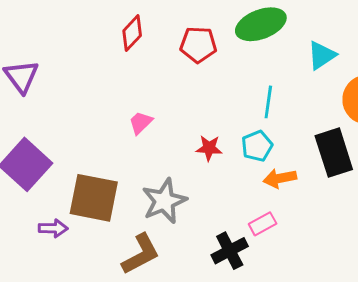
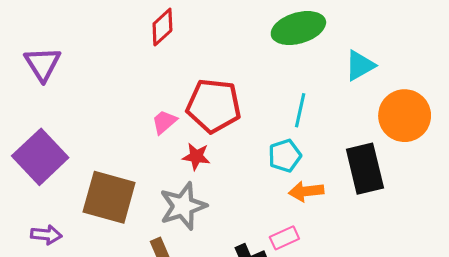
red pentagon: (198, 45) -> (214, 106), moved, size x1.4
red star: (209, 148) -> (196, 156), moved
purple arrow: (53, 228) -> (46, 235), moved

